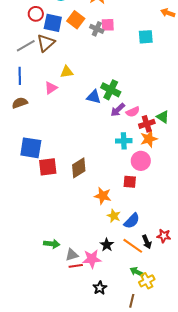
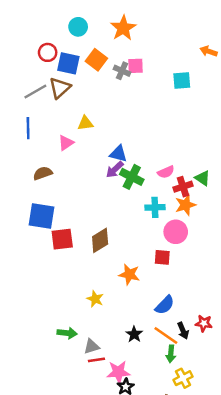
green cross: (111, 90) -> (132, 177), moved
brown semicircle: (20, 103) -> (43, 173), moved
purple arrow: (118, 110) -> (115, 170), moved
yellow star: (114, 216) -> (95, 299), moved
pink star: (92, 259) -> (118, 372), moved
green arrow: (137, 272) -> (171, 354), moved, turned -112

